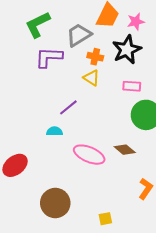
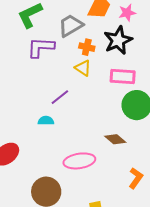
pink rectangle: (132, 86) -> (123, 77), size x1.4
pink ellipse: (89, 155) -> (79, 161), moved, turned -32

